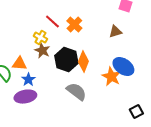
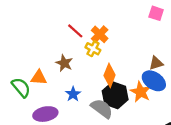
brown triangle: (115, 32) -> (156, 63), moved
yellow cross: (40, 38) -> (93, 49), moved
black hexagon: (66, 60) -> (115, 95), moved
blue star: (28, 80) -> (73, 94), moved

